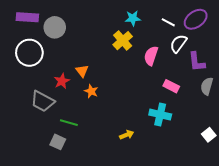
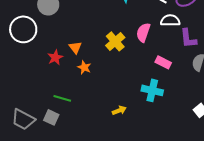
yellow cross: (123, 41) -> (115, 41), moved
white semicircle: (178, 44) -> (170, 20), turned 54
gray trapezoid: (43, 101) -> (23, 119), moved

